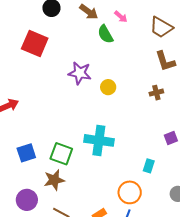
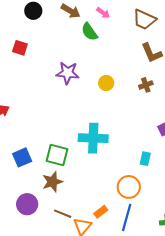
red square: (35, 44) -> (20, 48), size x0.6
yellow circle: (108, 87) -> (106, 83), moved

